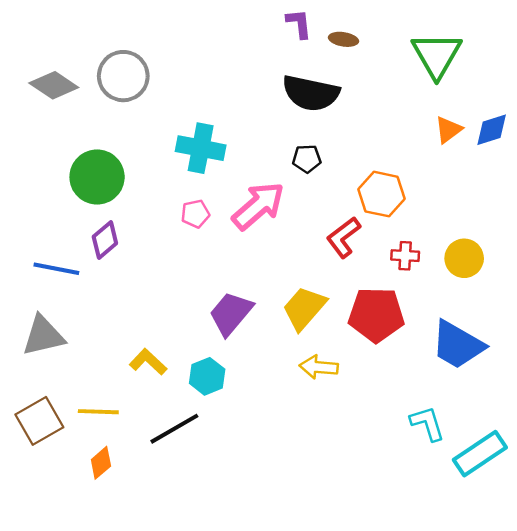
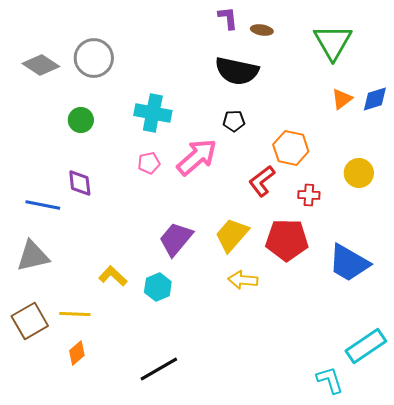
green circle: (97, 177) -> (81, 120), moved, size x0.6
purple diamond: (105, 240) -> (80, 183), turned -56
yellow circle: (464, 258) -> (359, 173), moved
cyan L-shape: (427, 423) -> (330, 380), moved
black line: (174, 429) -> (159, 369), moved

